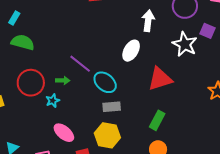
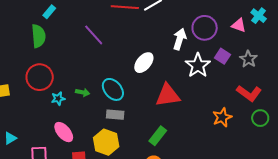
cyan rectangle: (14, 18) -> (49, 12), moved
white arrow: (148, 21) -> (180, 39), moved
green semicircle: (23, 42) -> (39, 36), turned 60
purple line: (80, 64) -> (94, 35), moved
green arrow: (63, 80) -> (83, 92), moved

